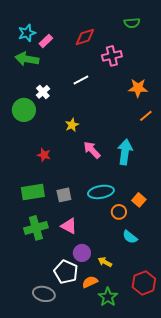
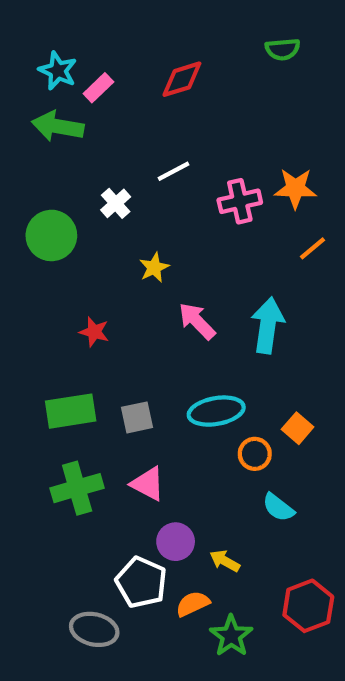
cyan star: (27, 33) -> (58, 71), turned -30
pink cross: (112, 56) -> (240, 201), moved
white cross: (43, 92) -> (116, 203), moved

